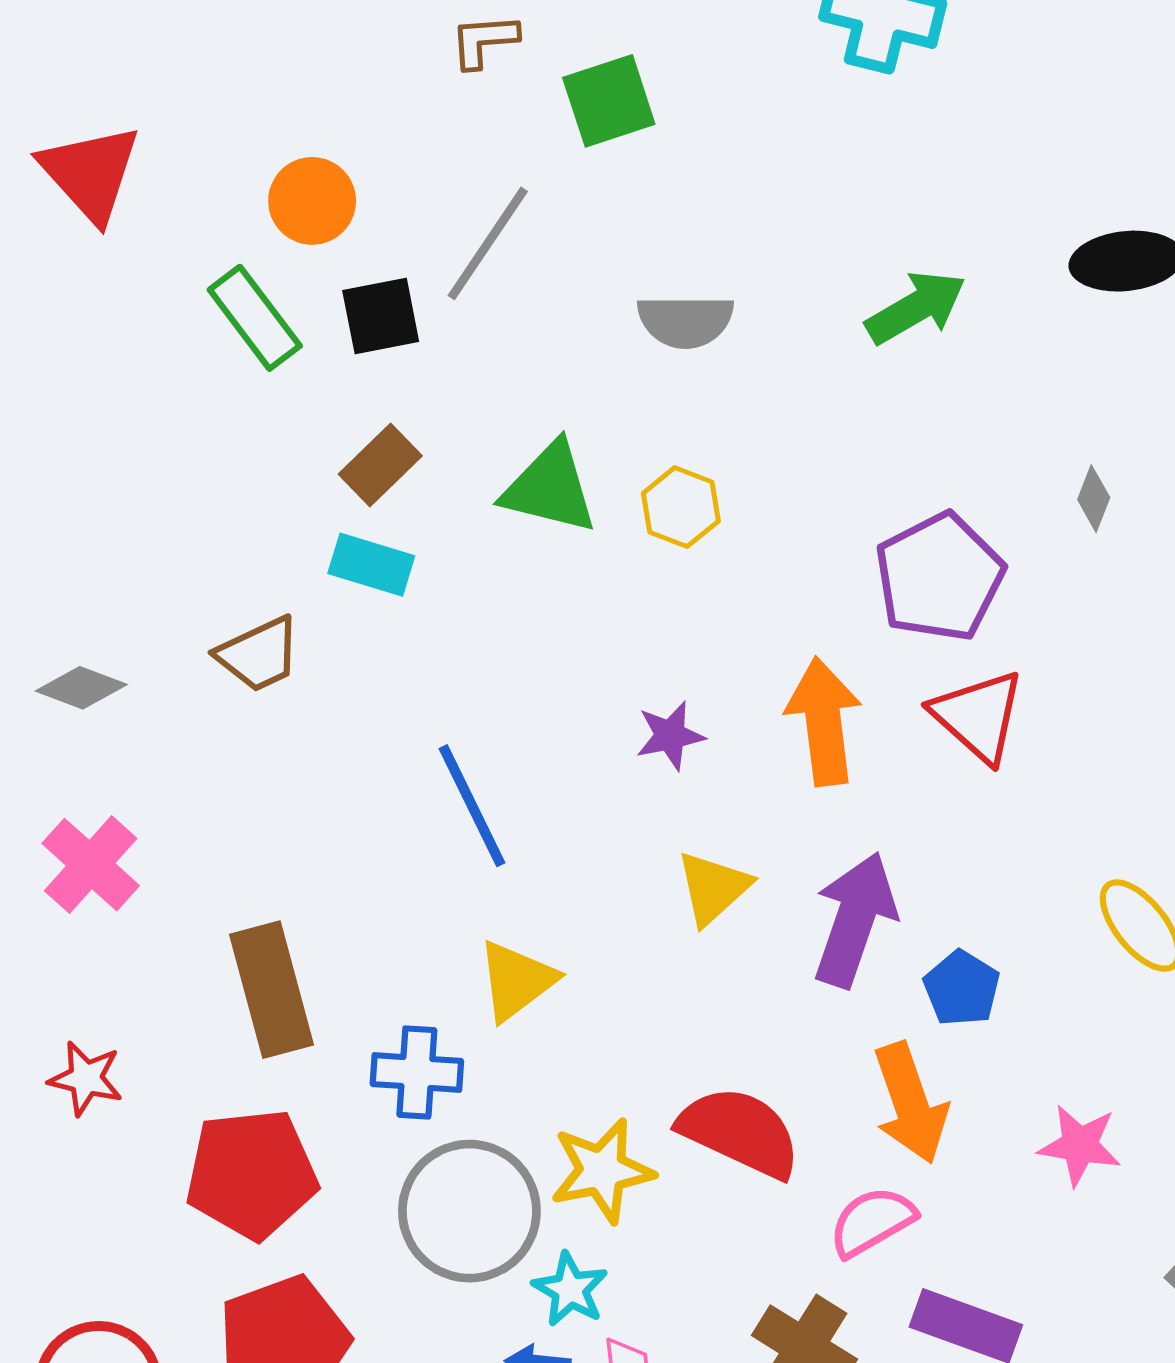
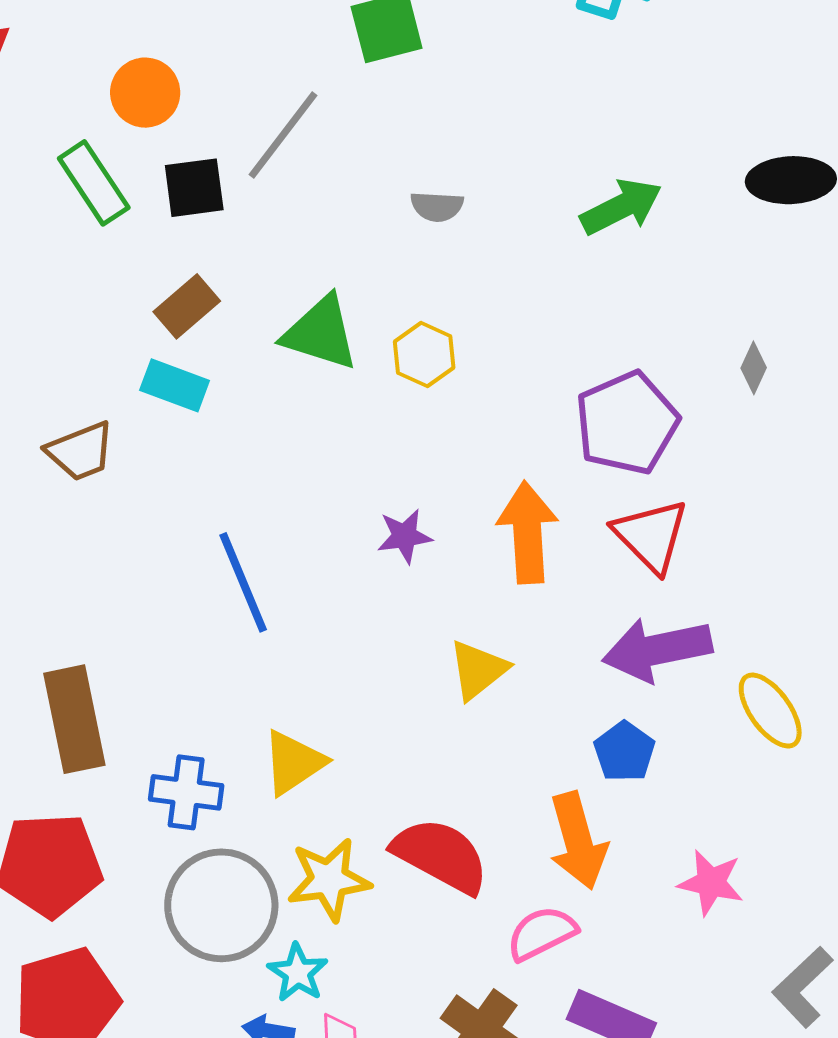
gray semicircle: (685, 321) -> (437, 206), size x0.7
yellow triangle: (713, 888) -> (478, 670), moved
purple arrow: (855, 920) -> (657, 649), moved, turned -124
yellow triangle: (516, 981) -> (293, 763), moved

